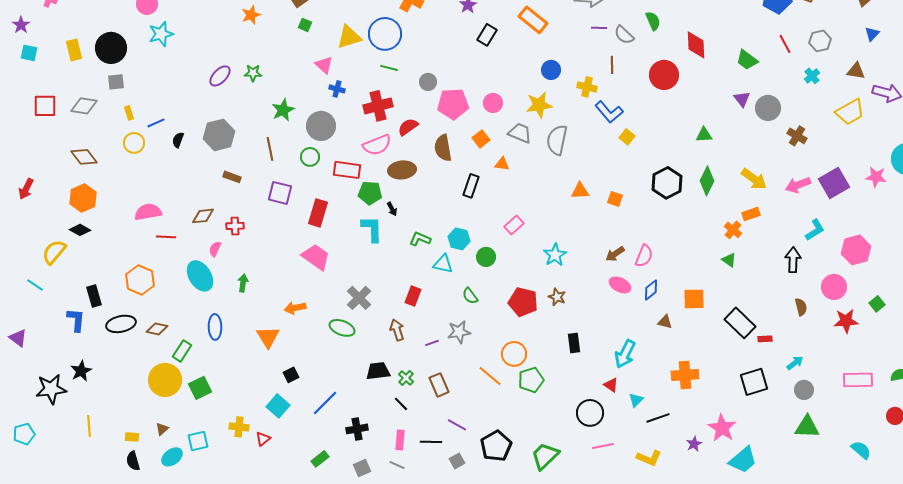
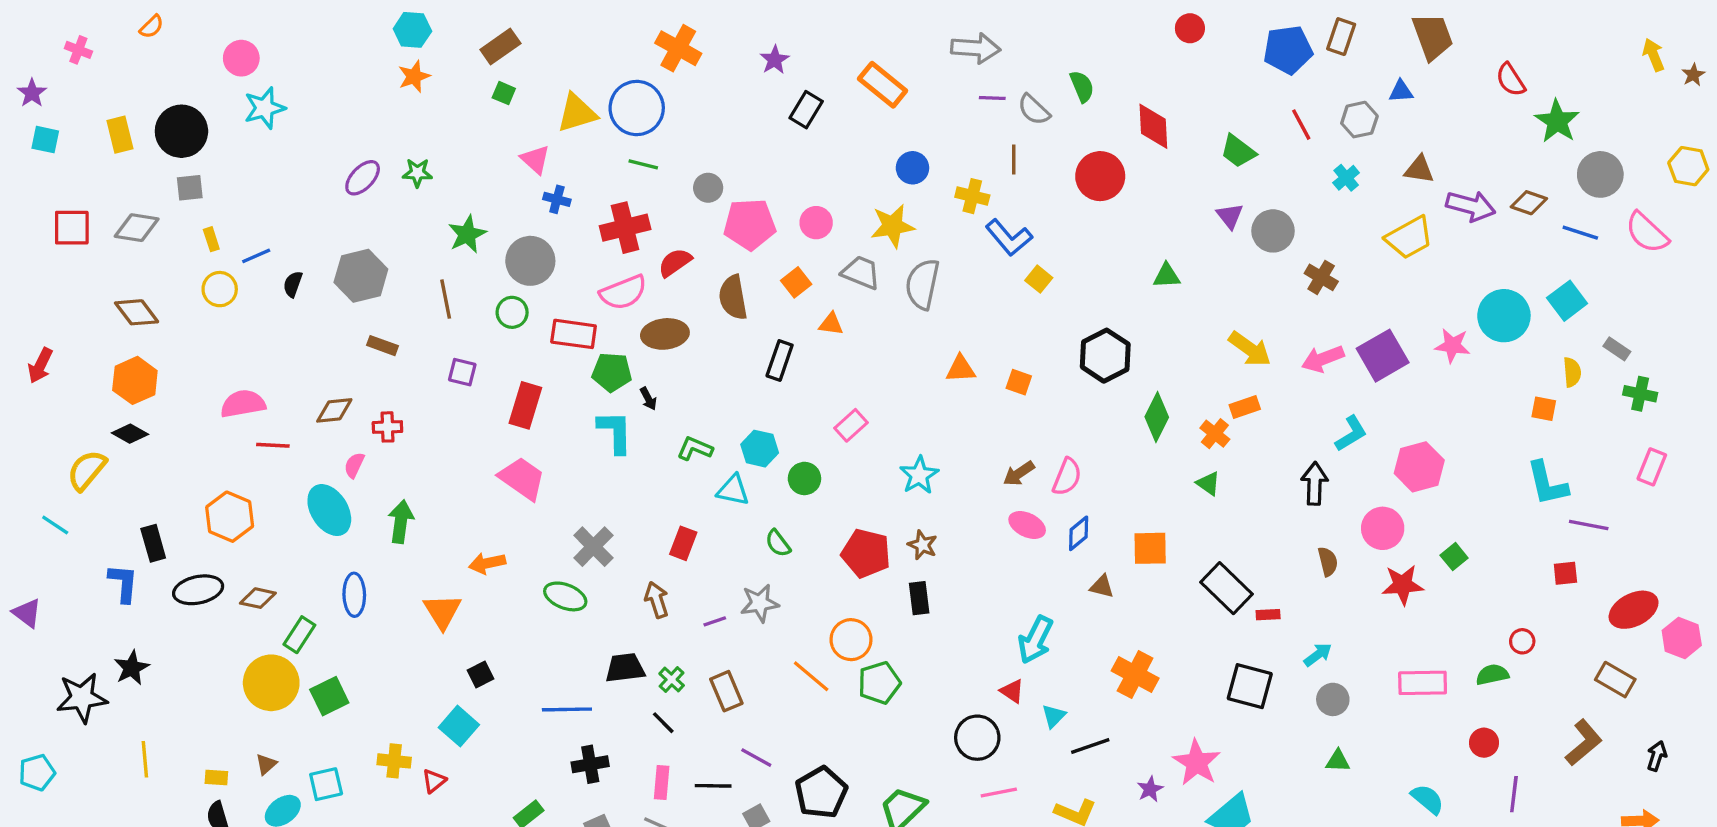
blue triangle: (872, 34) -> (1401, 91), moved, turned 42
green diamond: (707, 181) -> (1157, 417), moved
purple square: (280, 193) -> (462, 372), size x0.7
green arrow: (243, 283) -> (401, 522), size x1.4
black rectangle: (574, 343) -> (919, 598), moved
orange cross: (685, 375) -> (1135, 675), turned 32
black square: (754, 382) -> (1250, 686), turned 32
blue line: (325, 403) -> (567, 709), moved, turned 44
green triangle: (807, 427) -> (1338, 761), size x0.6

